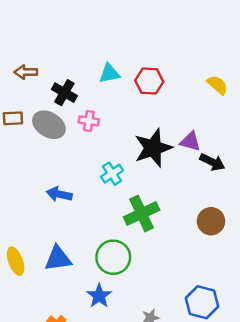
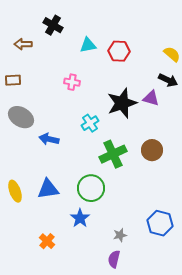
black cross: (64, 93) -> (53, 25), moved
gray ellipse: (49, 125) -> (21, 117), moved
black arrow: (212, 162) -> (168, 80), moved
brown circle: (211, 221) -> (152, 150), moved

